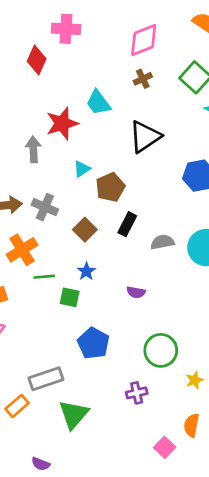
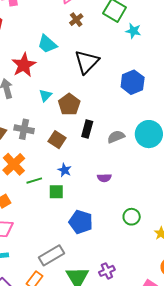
green circle: (161, 350) -> (132, 217), size x0.7
purple cross: (137, 393) -> (107, 271), moved

